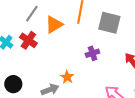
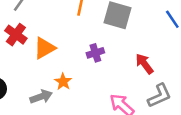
orange triangle: (54, 25) -> (44, 48), moved

